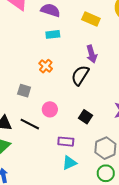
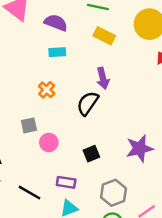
gray square: (24, 91) -> (29, 125), moved, turned -32
black square: (85, 117) -> (91, 154), turned 32
black line: (30, 124) -> (29, 193), moved

